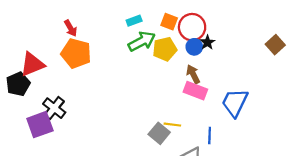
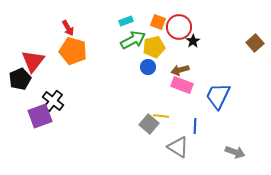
blue circle: (194, 47) -> (148, 67), moved
red triangle: (32, 64) -> (33, 61), turned -30
brown arrow: (193, 74) -> (180, 70), turned -78

